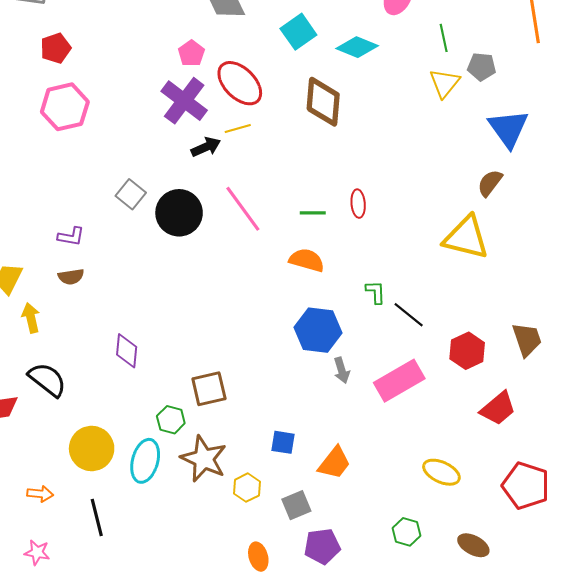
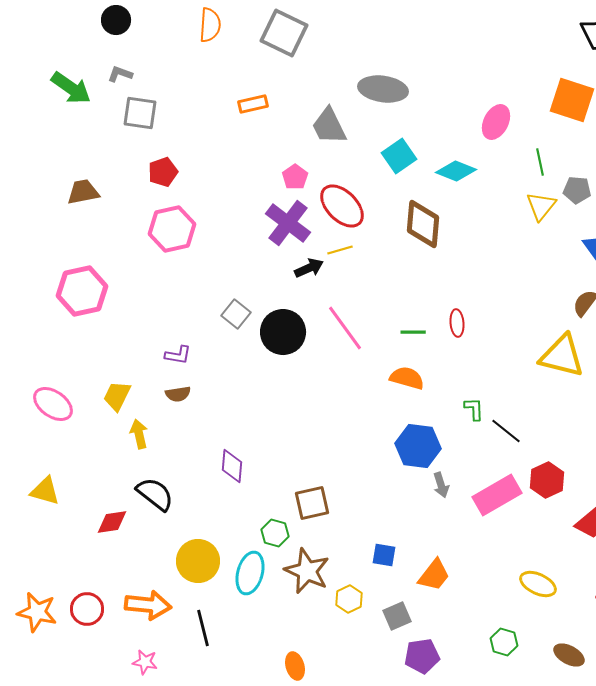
red hexagon: (467, 351) -> (547, 480), moved
orange arrow: (40, 494) -> (148, 605), size x1.8
orange ellipse: (258, 557) -> (295, 666), moved

